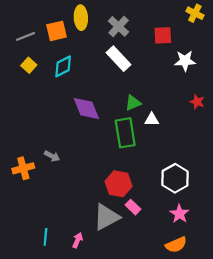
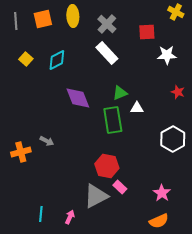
orange square: (56, 31) -> (43, 19), moved
gray line: (25, 36) -> (16, 21), moved, turned -72
white hexagon: (175, 178) -> (173, 139), moved

